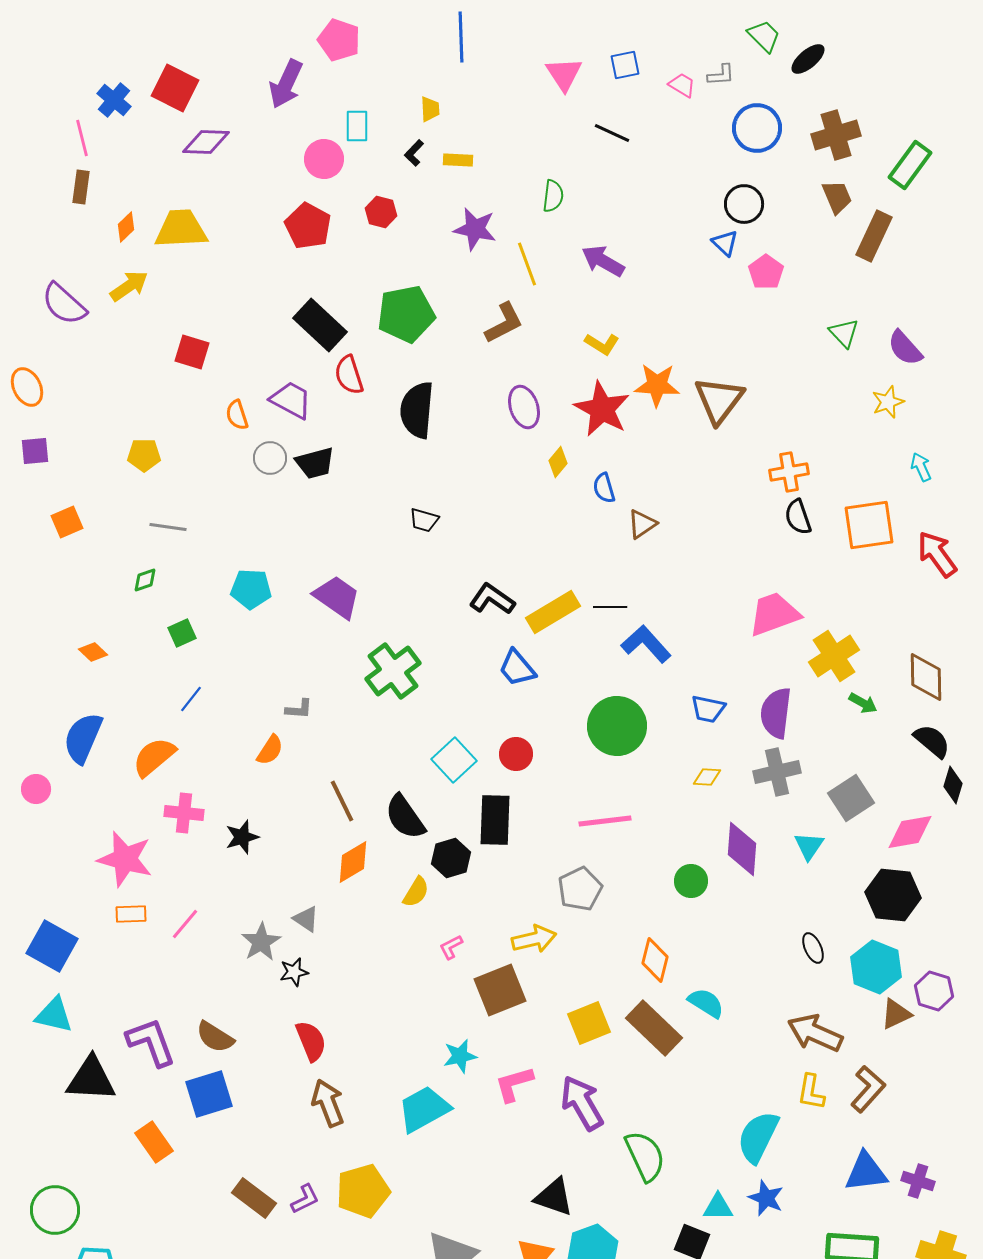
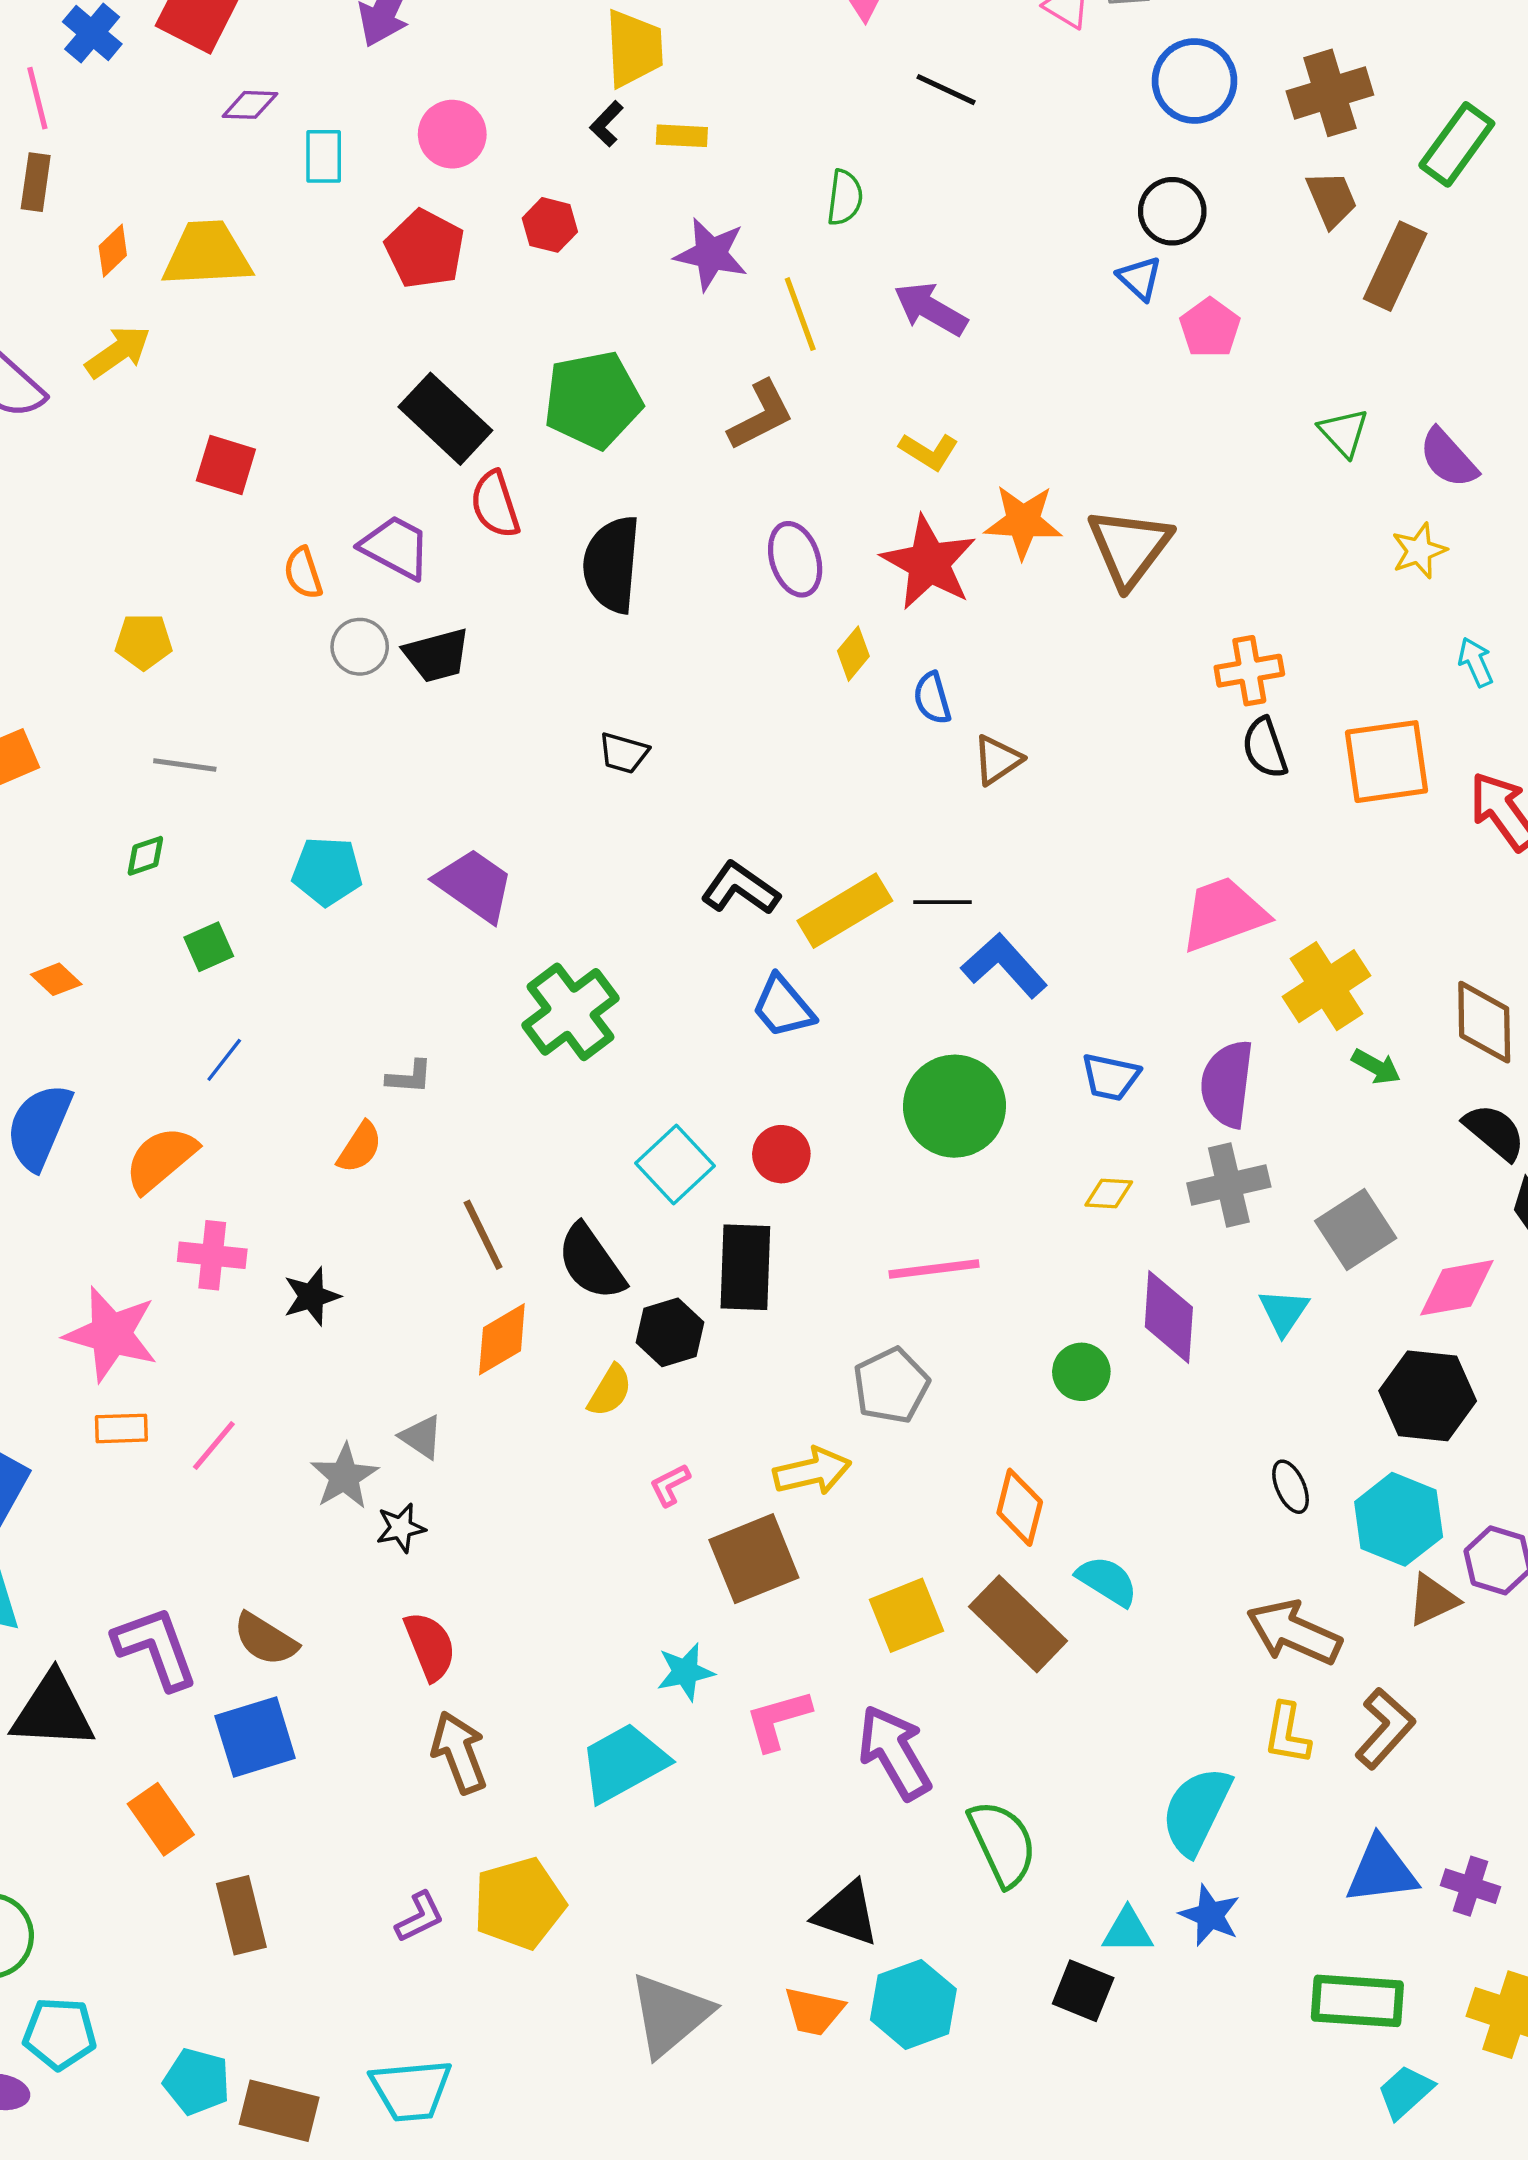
yellow trapezoid: (430, 109) -> (634, 48), size x1.8
cyan rectangle: (357, 126) -> (324, 156), moved
purple diamond: (206, 142) -> (250, 105), size x0.7
brown rectangle: (254, 1198) -> (241, 1915), moved, turned 39

